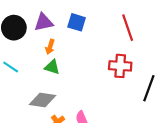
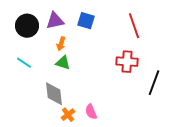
gray diamond: (43, 100) -> (54, 94), turned 75

